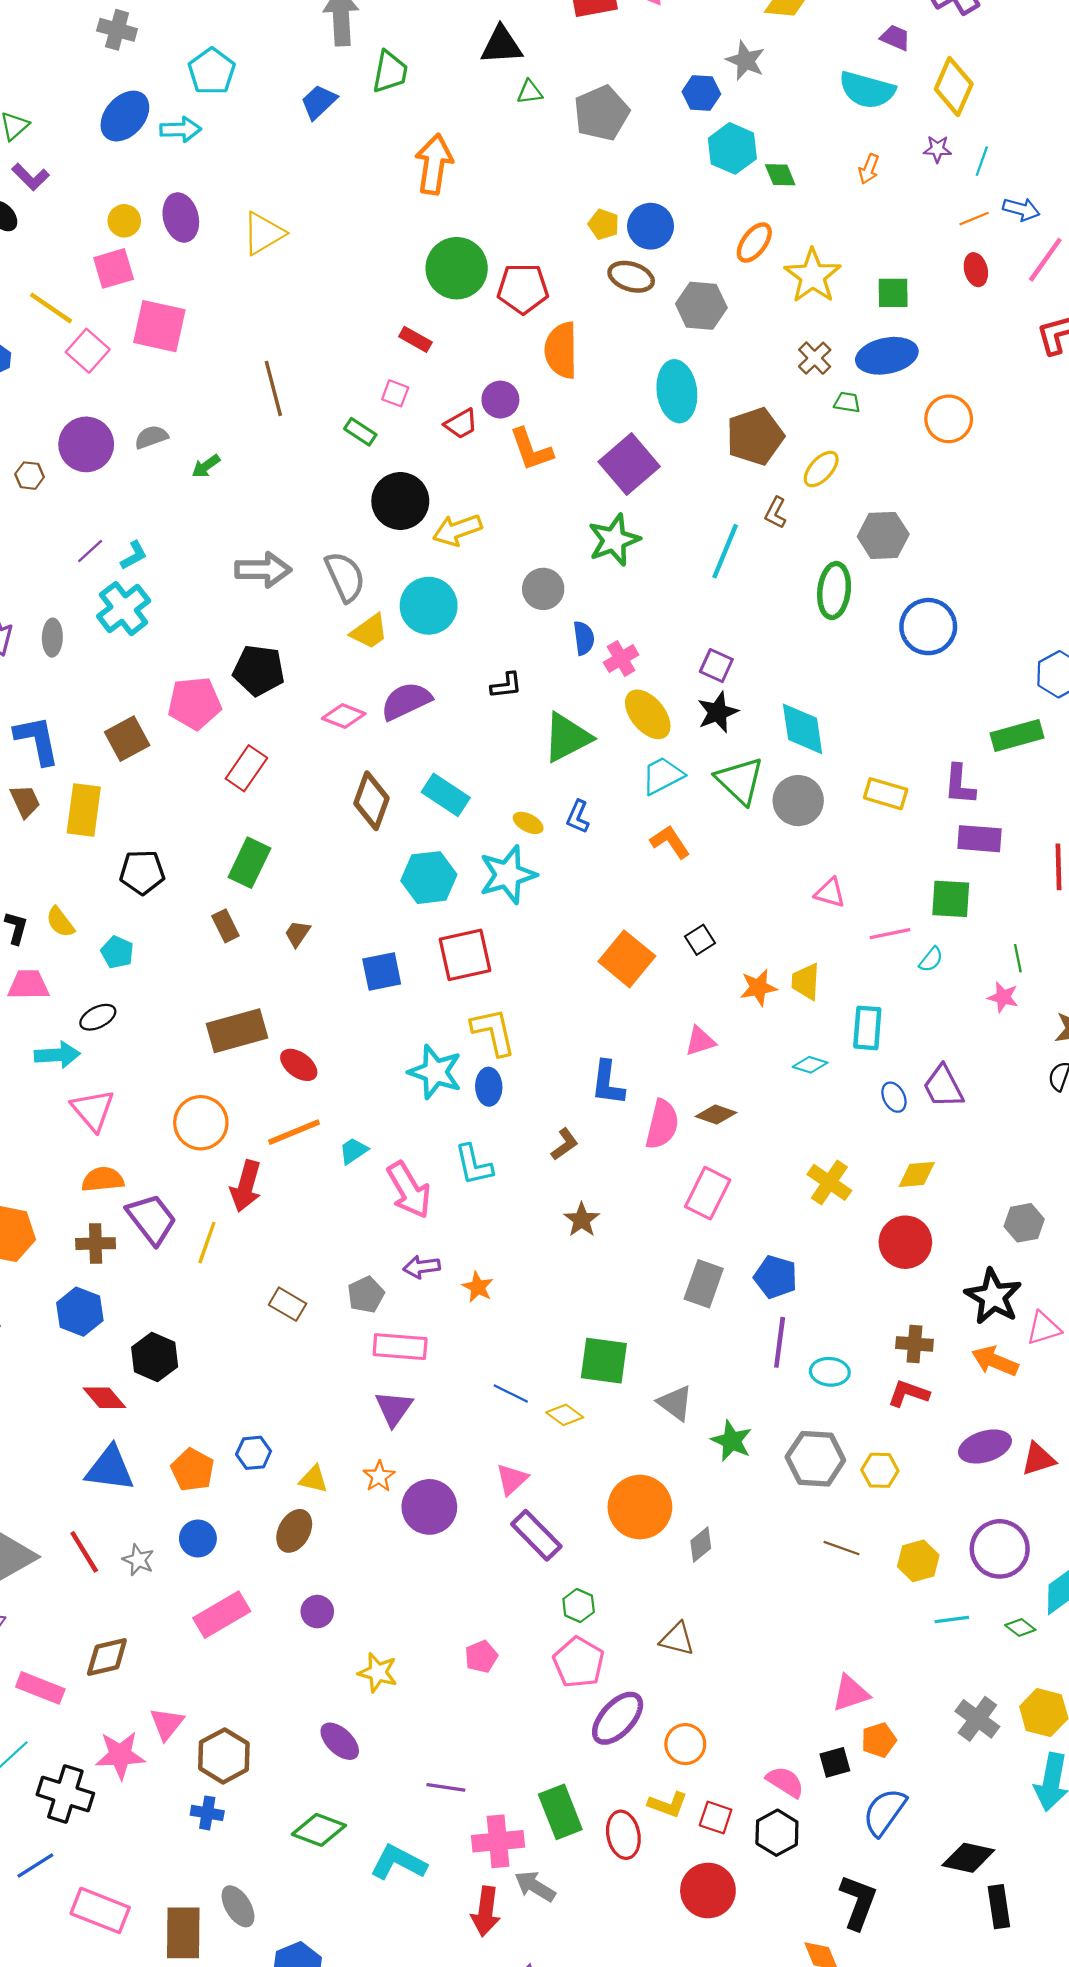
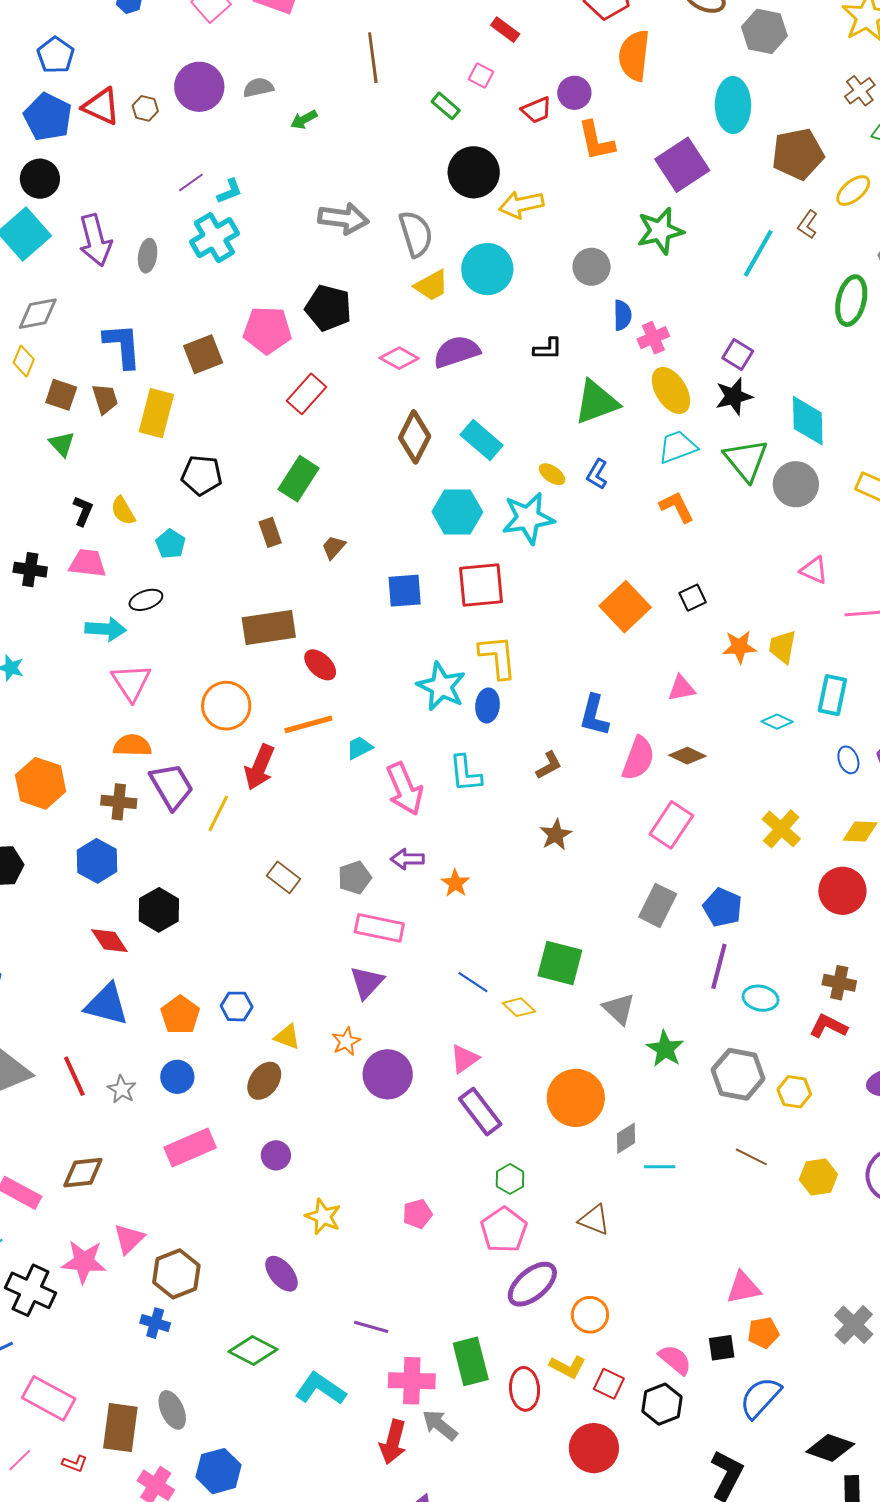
cyan line: (952, 1620) -> (660, 1167), moved

